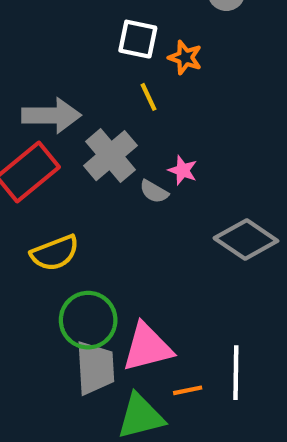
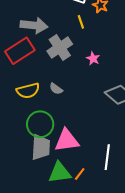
gray semicircle: (154, 192) -> (56, 89), moved
orange line: (188, 390) -> (80, 174), moved, turned -48

